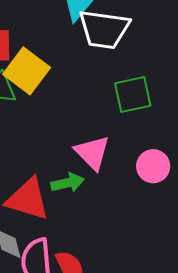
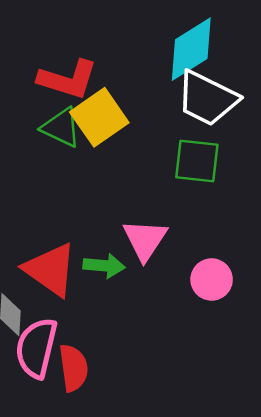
green square: (133, 95) -> (197, 161), moved

